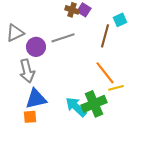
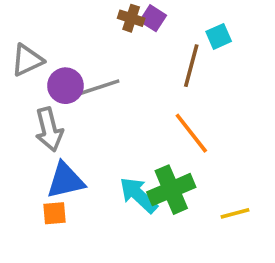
gray line: (63, 38) -> (98, 88), moved
yellow line: (116, 88) -> (235, 213), moved

